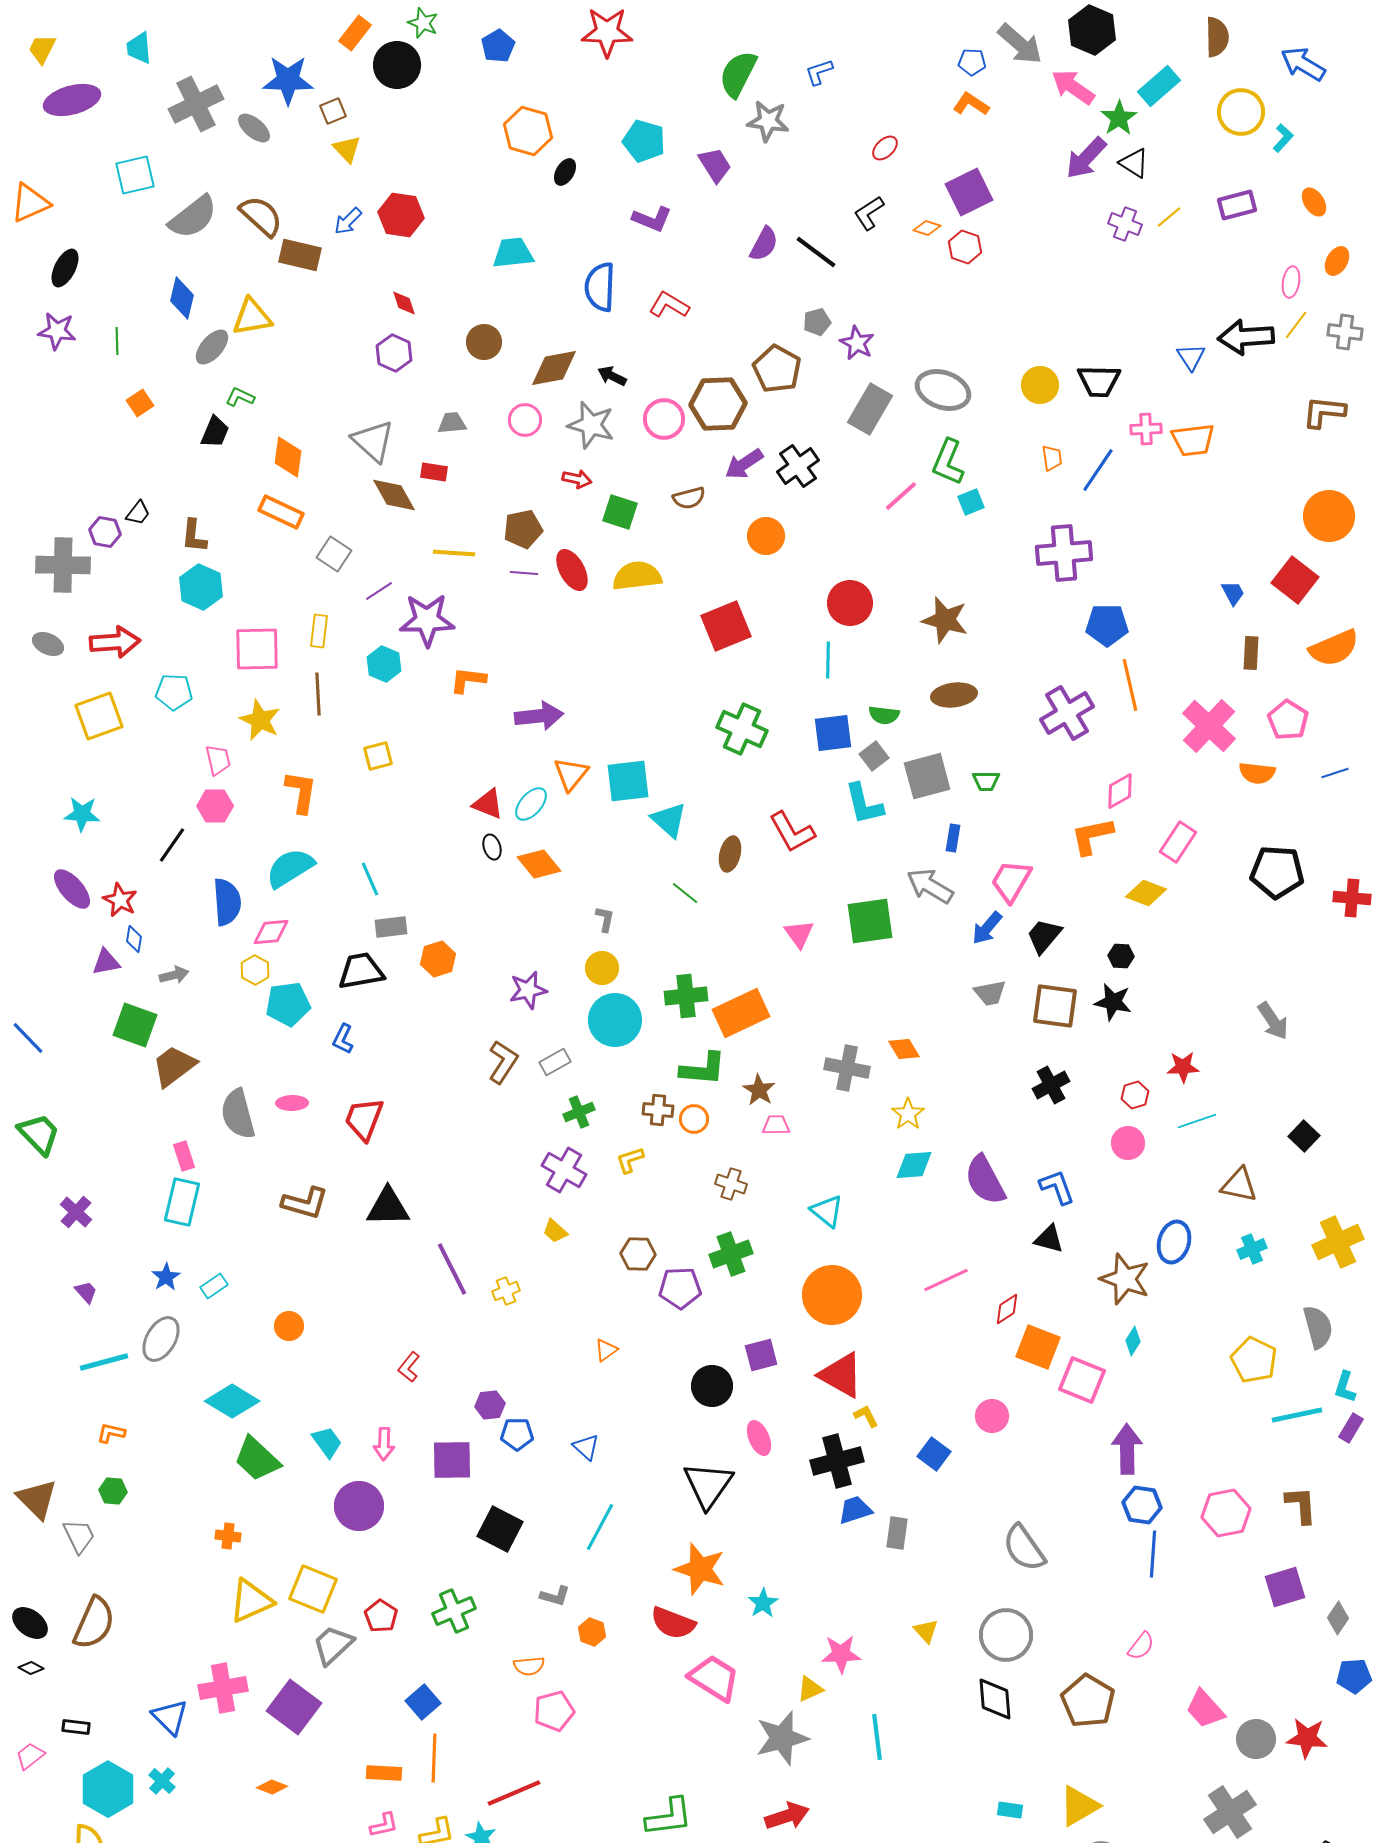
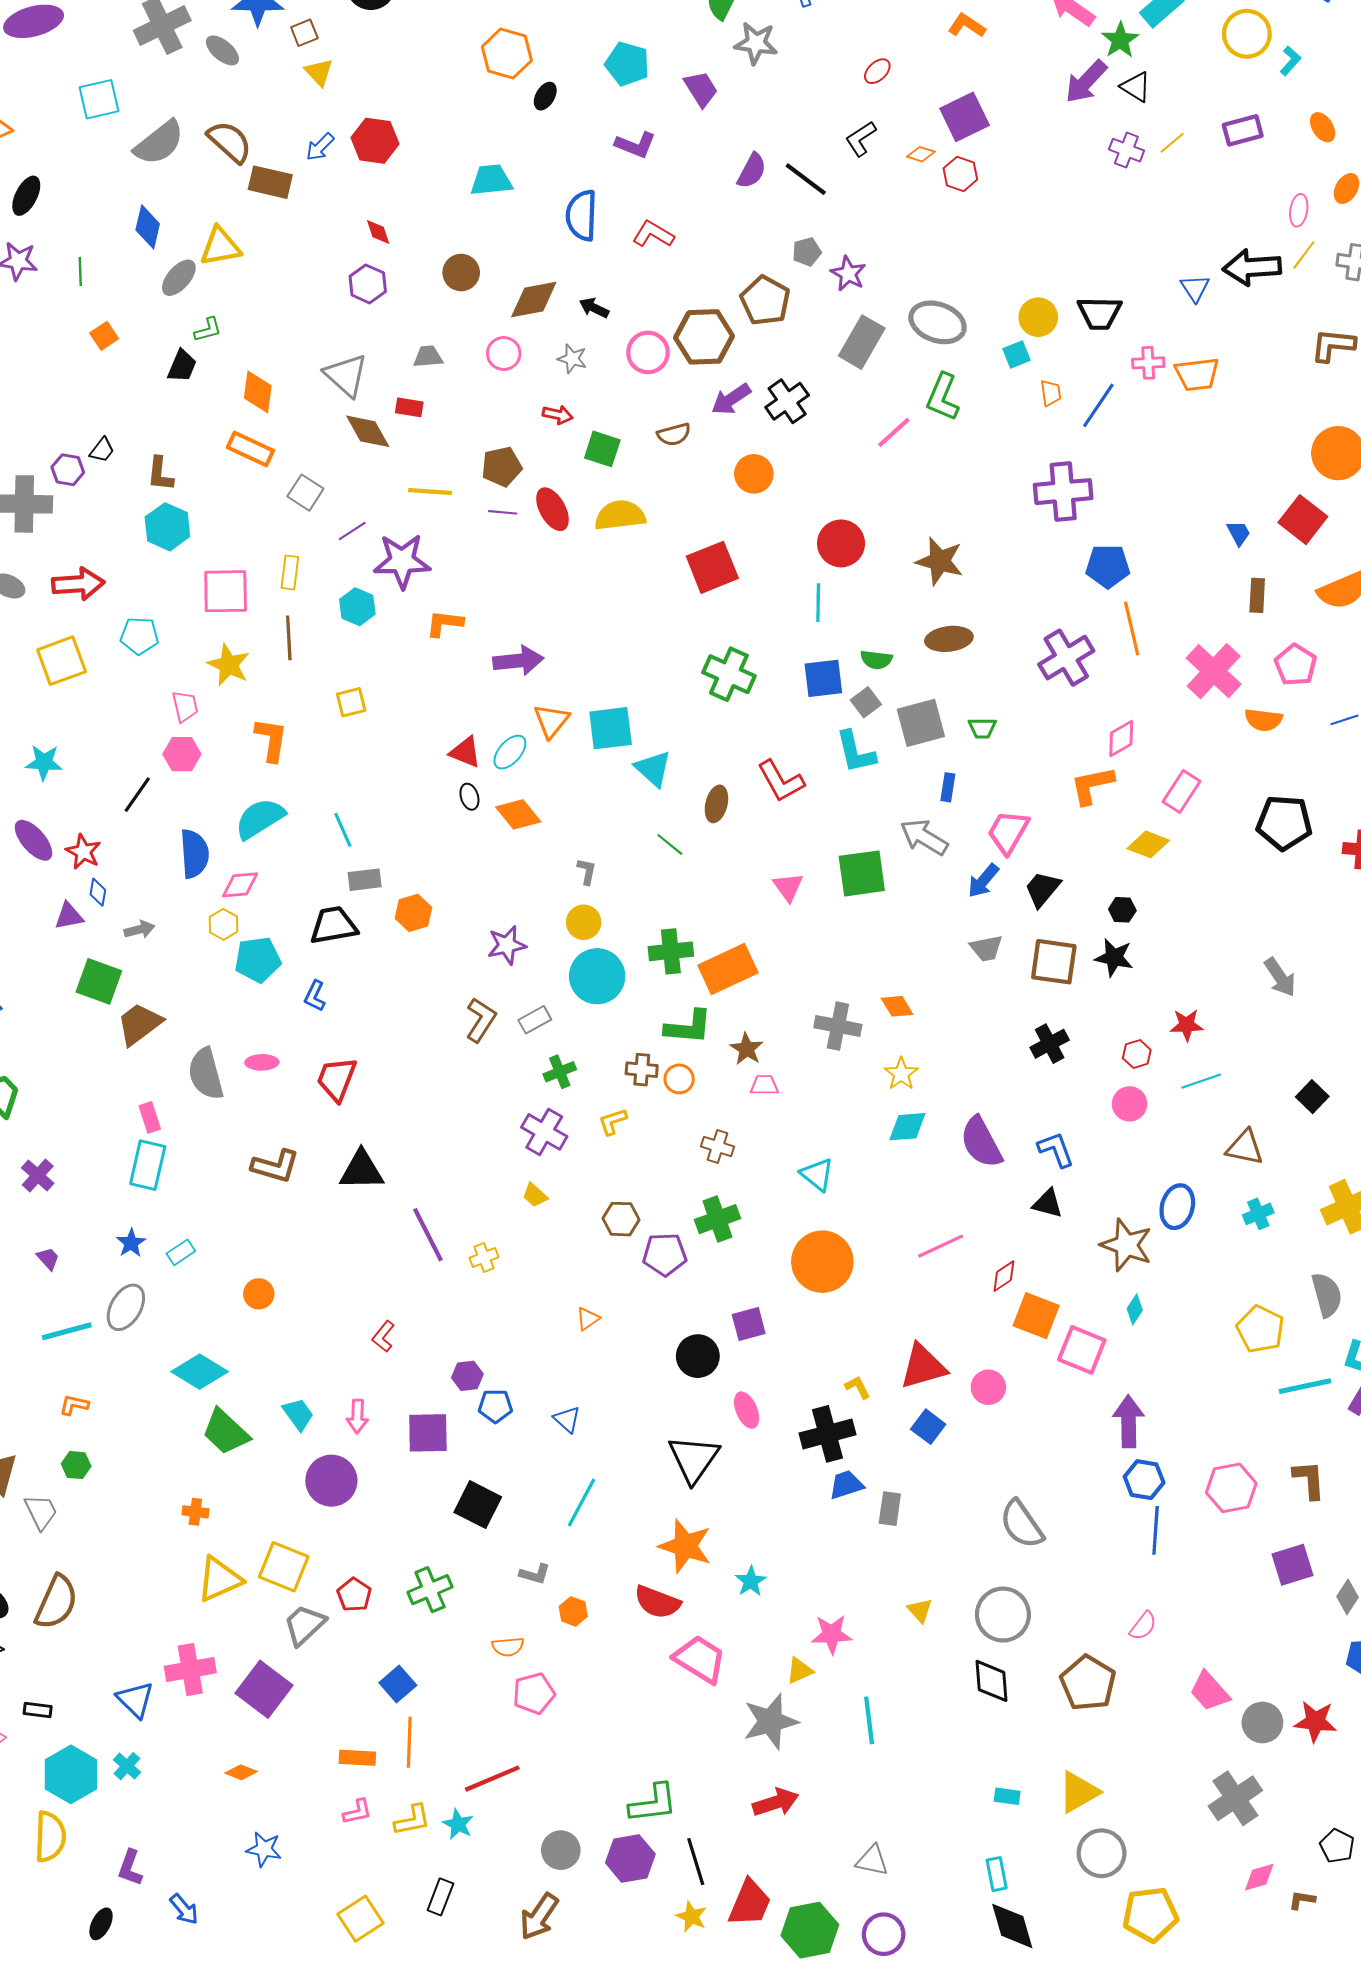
green L-shape: (240, 397) -> (208, 330), turned 140
gray star: (591, 425) -> (572, 359), size x0.6
cyan square: (971, 502) -> (1016, 355), moved
red triangle: (841, 1375) -> (923, 1366), moved, turned -45

